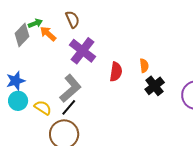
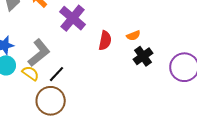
orange semicircle: (144, 66) -> (133, 36), turned 72
gray L-shape: (70, 88) -> (39, 53), moved

